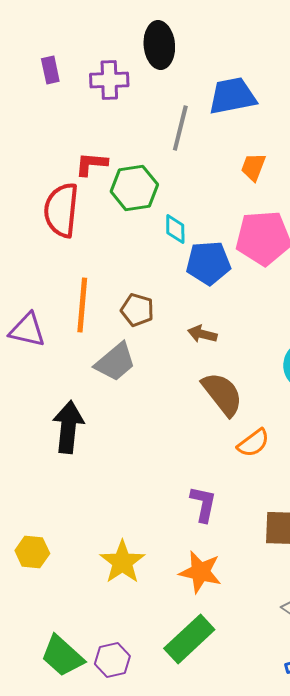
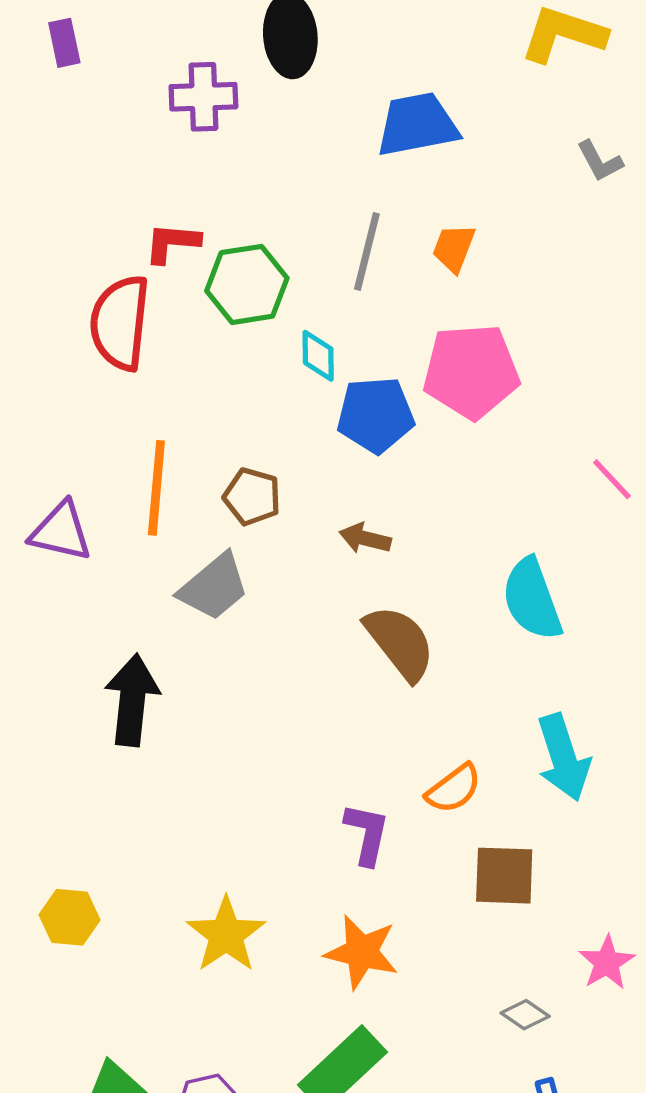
purple rectangle: (50, 70) -> (64, 43), moved
gray line: (180, 128) -> (367, 251), moved
orange semicircle: (253, 443) -> (454, 789), moved

